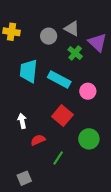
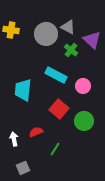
gray circle: (49, 36) -> (46, 34), size x1.5
cyan trapezoid: (28, 71) -> (23, 90), moved
white arrow: (22, 121) -> (14, 139), moved
green circle: (89, 139) -> (84, 121), moved

